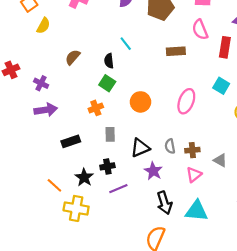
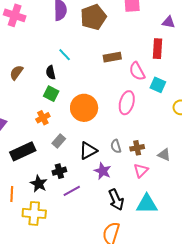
pink semicircle: (200, 30) -> (137, 71), moved
orange circle: (140, 102) -> (84, 108), size x1.4
gray rectangle: (110, 134) -> (59, 141), turned 48
black rectangle: (71, 141) -> (23, 151), size x1.4
orange line: (54, 185) -> (12, 194), turned 56

